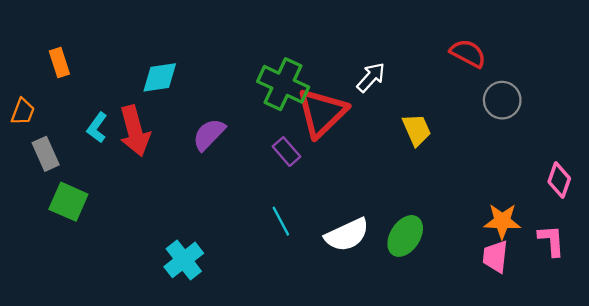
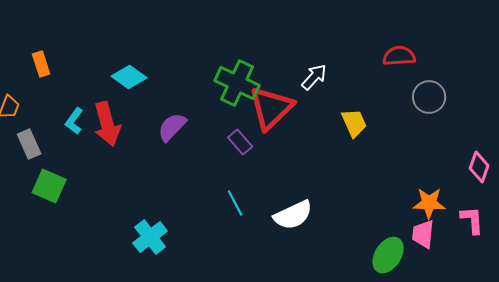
red semicircle: (468, 53) -> (399, 56), turned -32
cyan diamond: (160, 77) -> (129, 77), turned 44
green ellipse: (405, 236) -> (388, 255), moved

